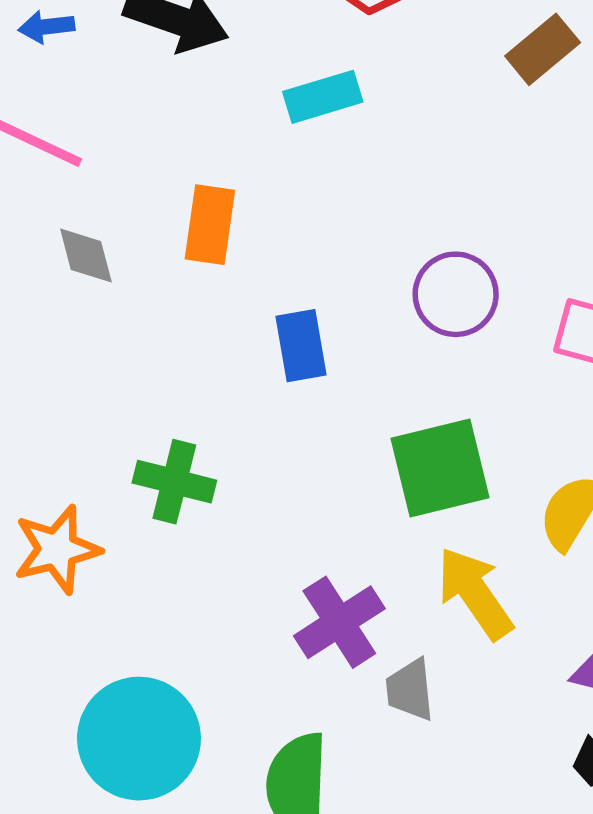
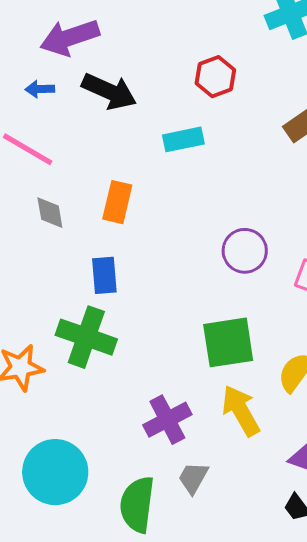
blue rectangle: (301, 346) -> (104, 275), moved
green cross: (174, 482) -> (86, 337), size x1.4
gray trapezoid: (410, 690) -> (193, 478), moved, turned 30

